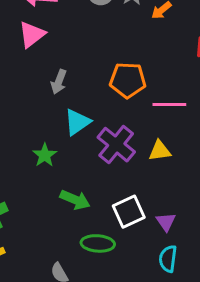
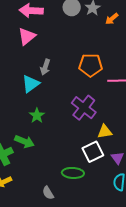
cyan triangle: (77, 122) -> (31, 84), moved
yellow triangle: (160, 151) -> (105, 132), moved
green arrow: (75, 200) -> (25, 142), moved

